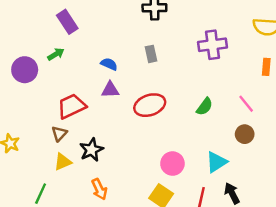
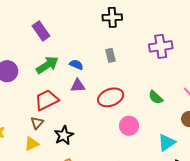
green arrow: (56, 54) -> (47, 65), moved, size x1.6
green semicircle: (205, 107) -> (156, 97), turned 98
yellow triangle: (63, 162) -> (32, 144), moved
pink circle: (172, 164) -> (129, 126), moved

